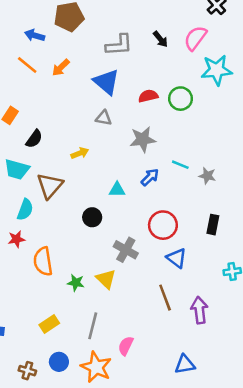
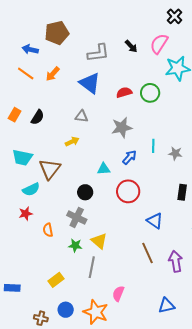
gray triangle: (104, 118) -> (82, 116), moved
black semicircle: (34, 139) -> (38, 117), moved
cyan line: (180, 165) -> (153, 146), turned 72
cyan semicircle: (25, 210) -> (31, 189), turned 48
red circle: (163, 225) -> (128, 191), moved
gray cross: (126, 250) -> (77, 217), moved
orange semicircle: (43, 261) -> (48, 230), size x0.6
gray line: (93, 326) -> (92, 267), moved

